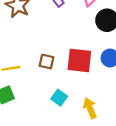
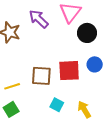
brown square: (46, 62) -> (41, 76), size x1.5

